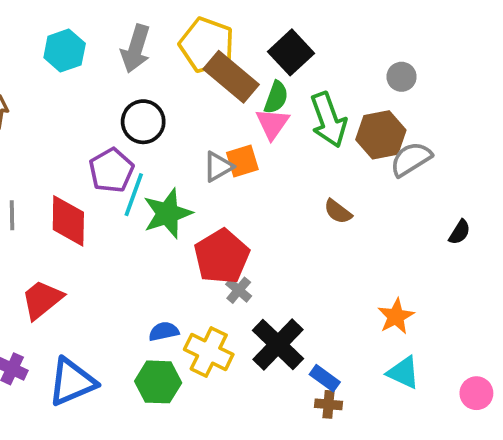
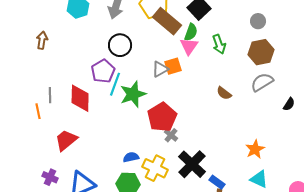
green arrow: (329, 120) -> (219, 44), size x0.7
brown hexagon: (381, 135) -> (261, 52), moved
gray semicircle: (411, 159) -> (262, 82), moved

